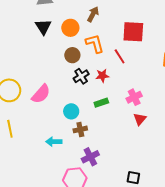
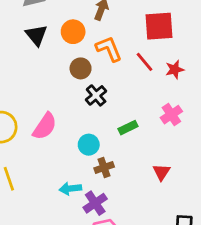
red star: (102, 76) -> (175, 69), moved
red triangle: (140, 119) -> (161, 172), moved
purple cross: (90, 157) -> (95, 203), moved

